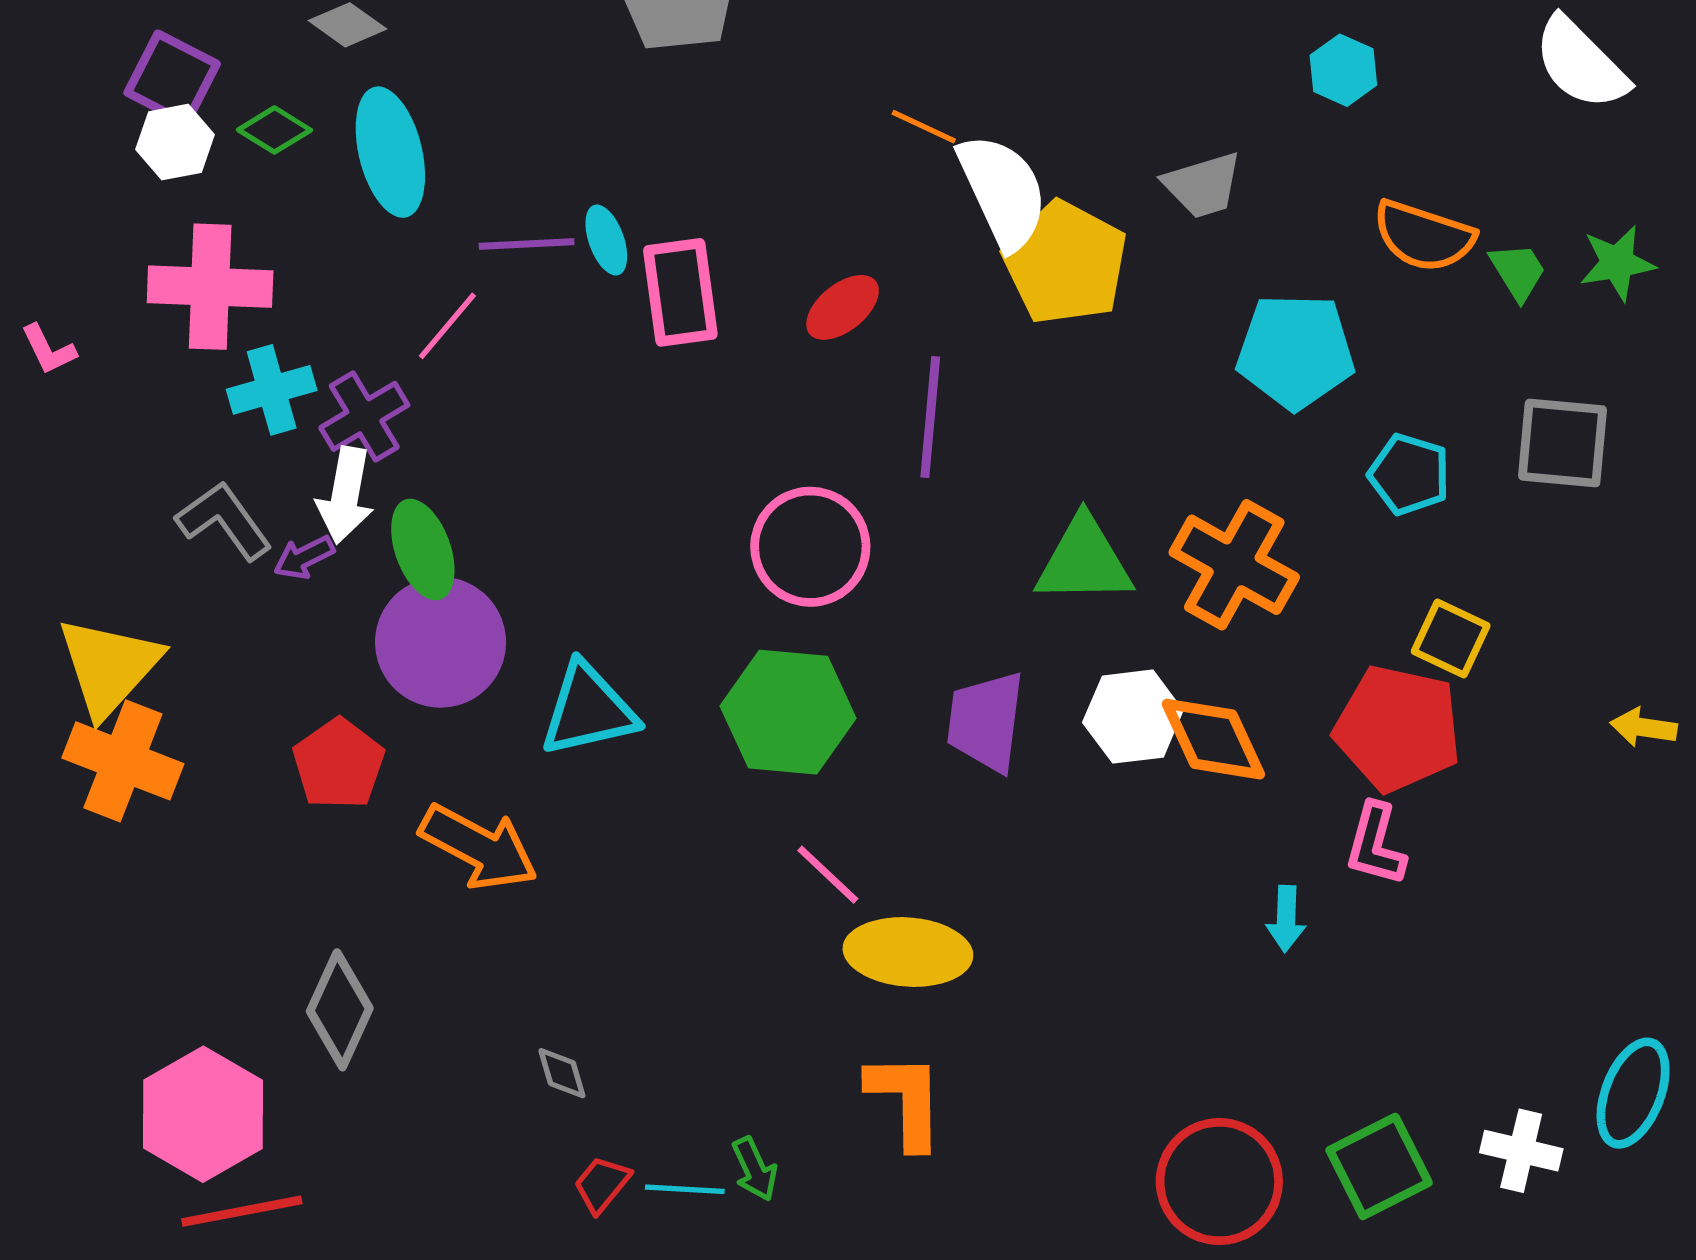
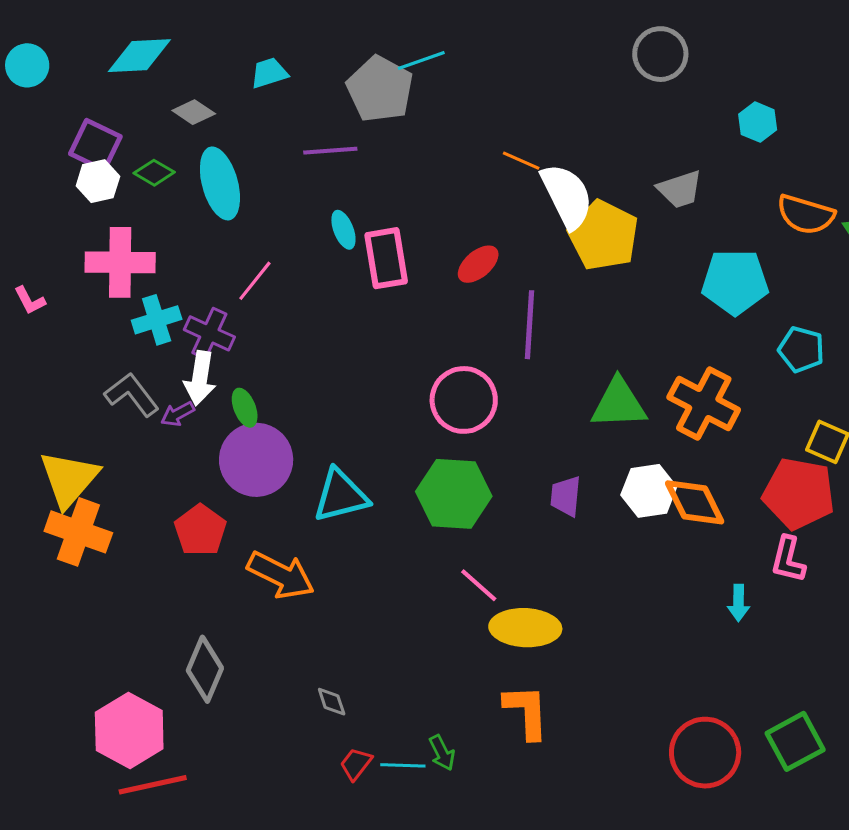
purple line: (527, 244) -> (330, 151), moved
purple cross: (364, 416) -> (209, 333), turned -33
green ellipse: (423, 550) -> (245, 408), size x0.7
purple trapezoid: (986, 722) -> (566, 496), size x0.7

